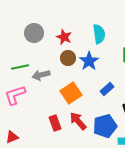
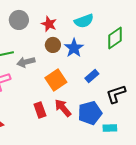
cyan semicircle: (99, 34) -> (84, 21), turned 78

